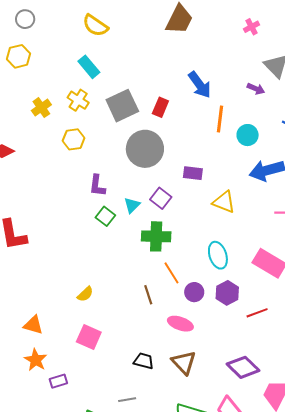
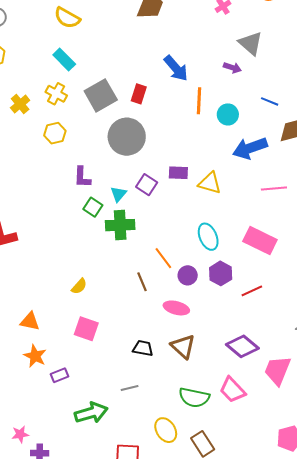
purple rectangle: (193, 173) -> (178, 173), moved
green cross: (156, 236) -> (120, 225), moved

